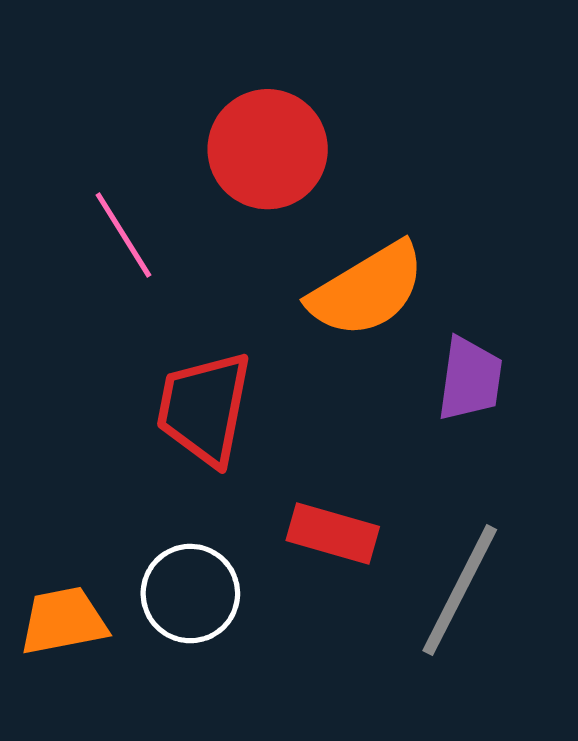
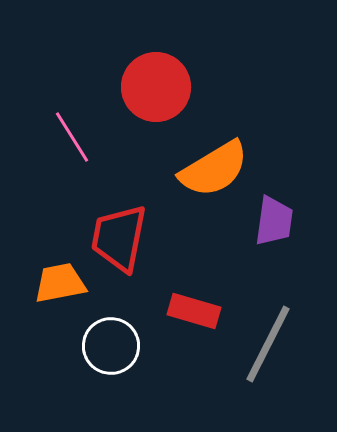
orange trapezoid: (63, 621) -> (60, 283), moved

